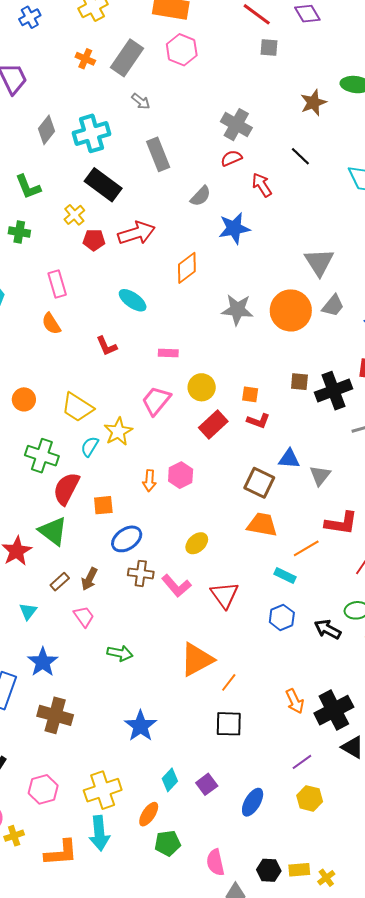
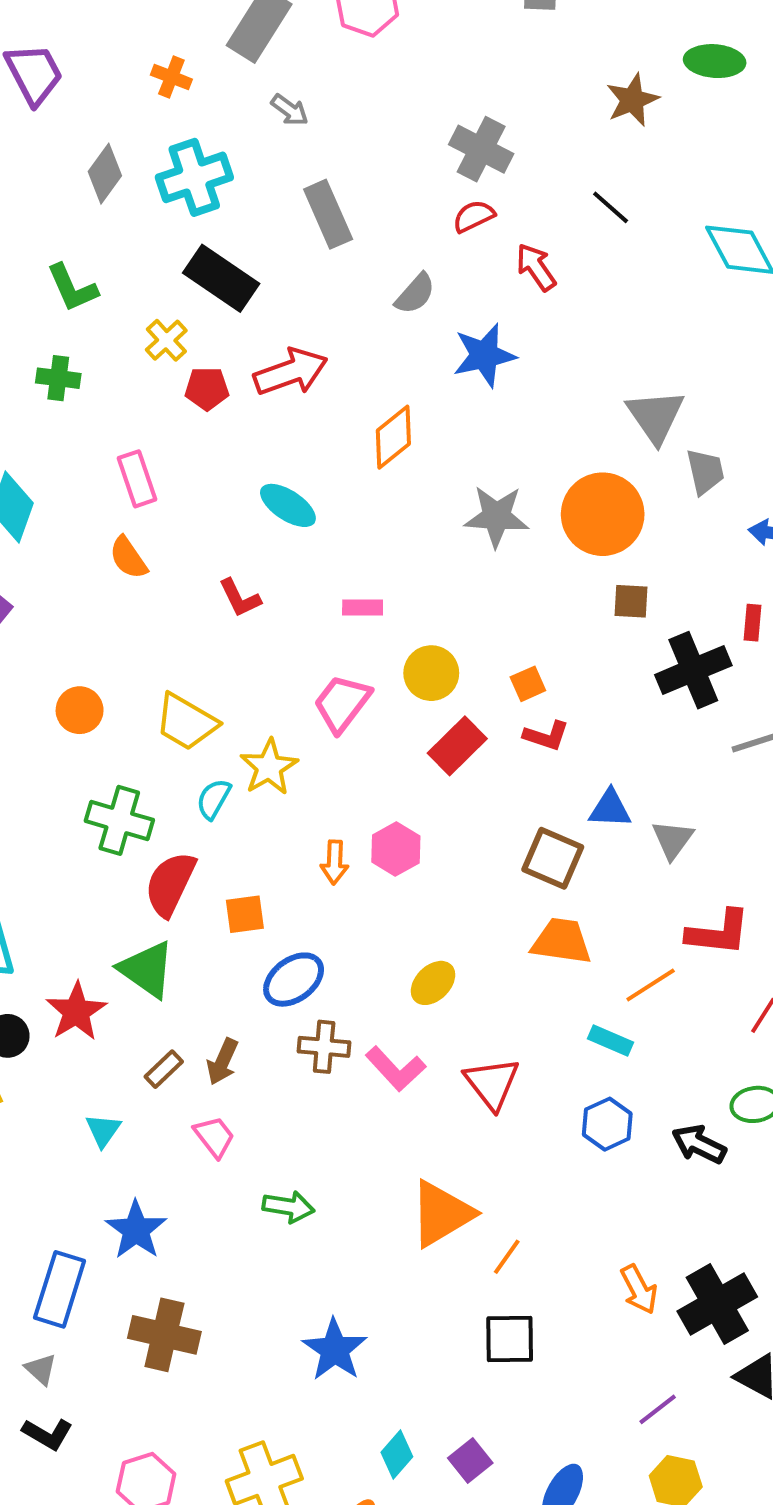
orange cross: (85, 59) -> (171, 77), moved
gray trapezoid: (333, 306) -> (705, 472), moved, turned -50
brown square: (299, 382) -> (631, 601), moved
orange square: (250, 394) -> (528, 684), turned -30

